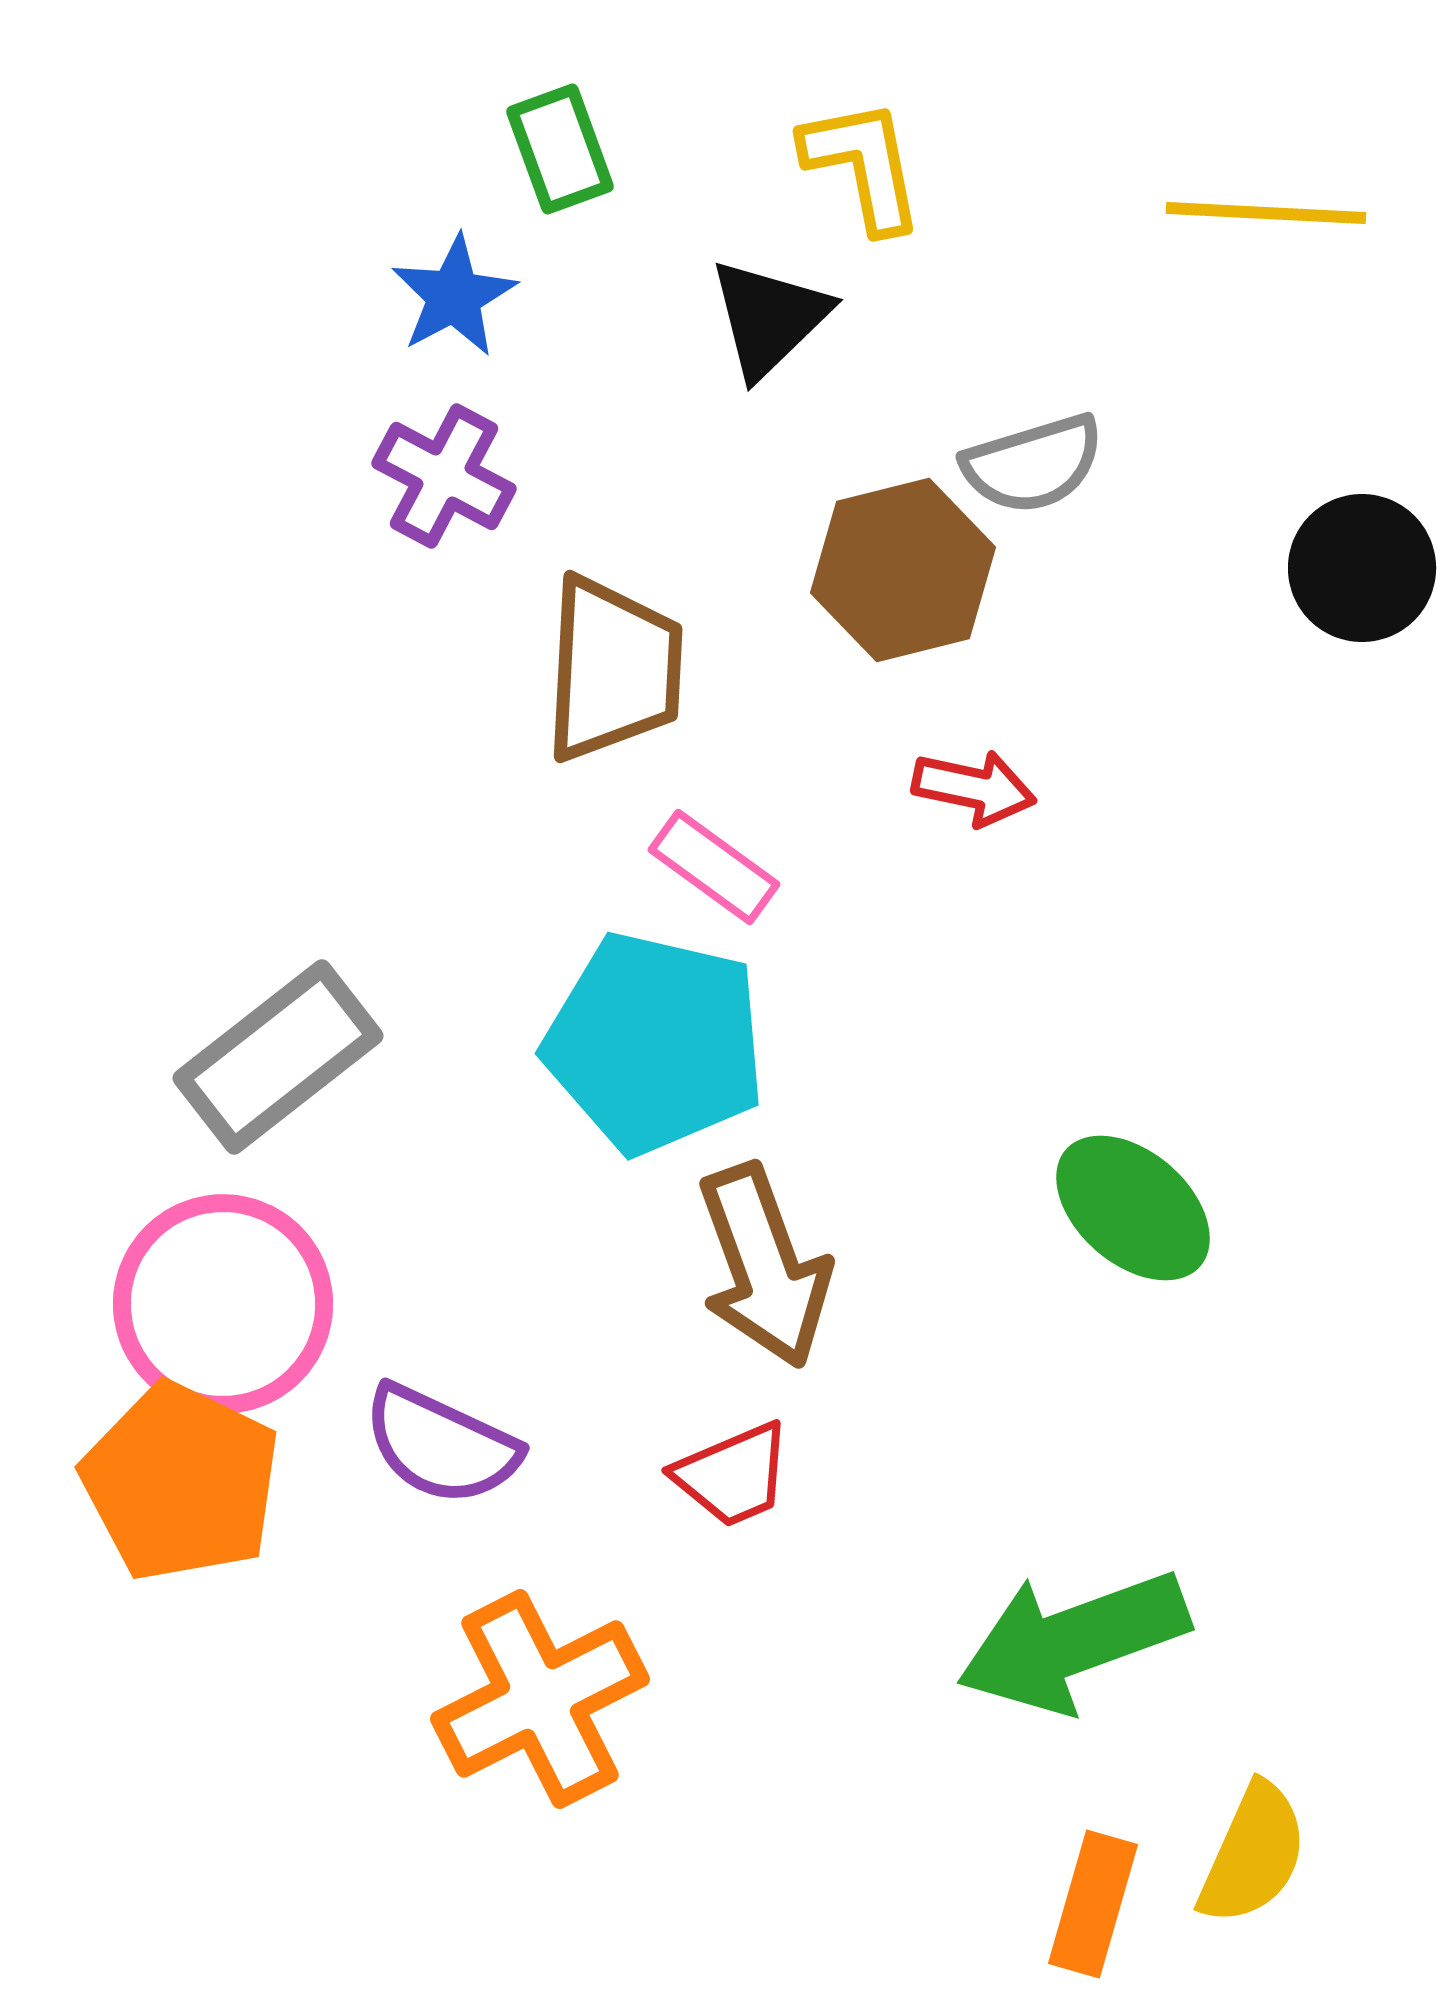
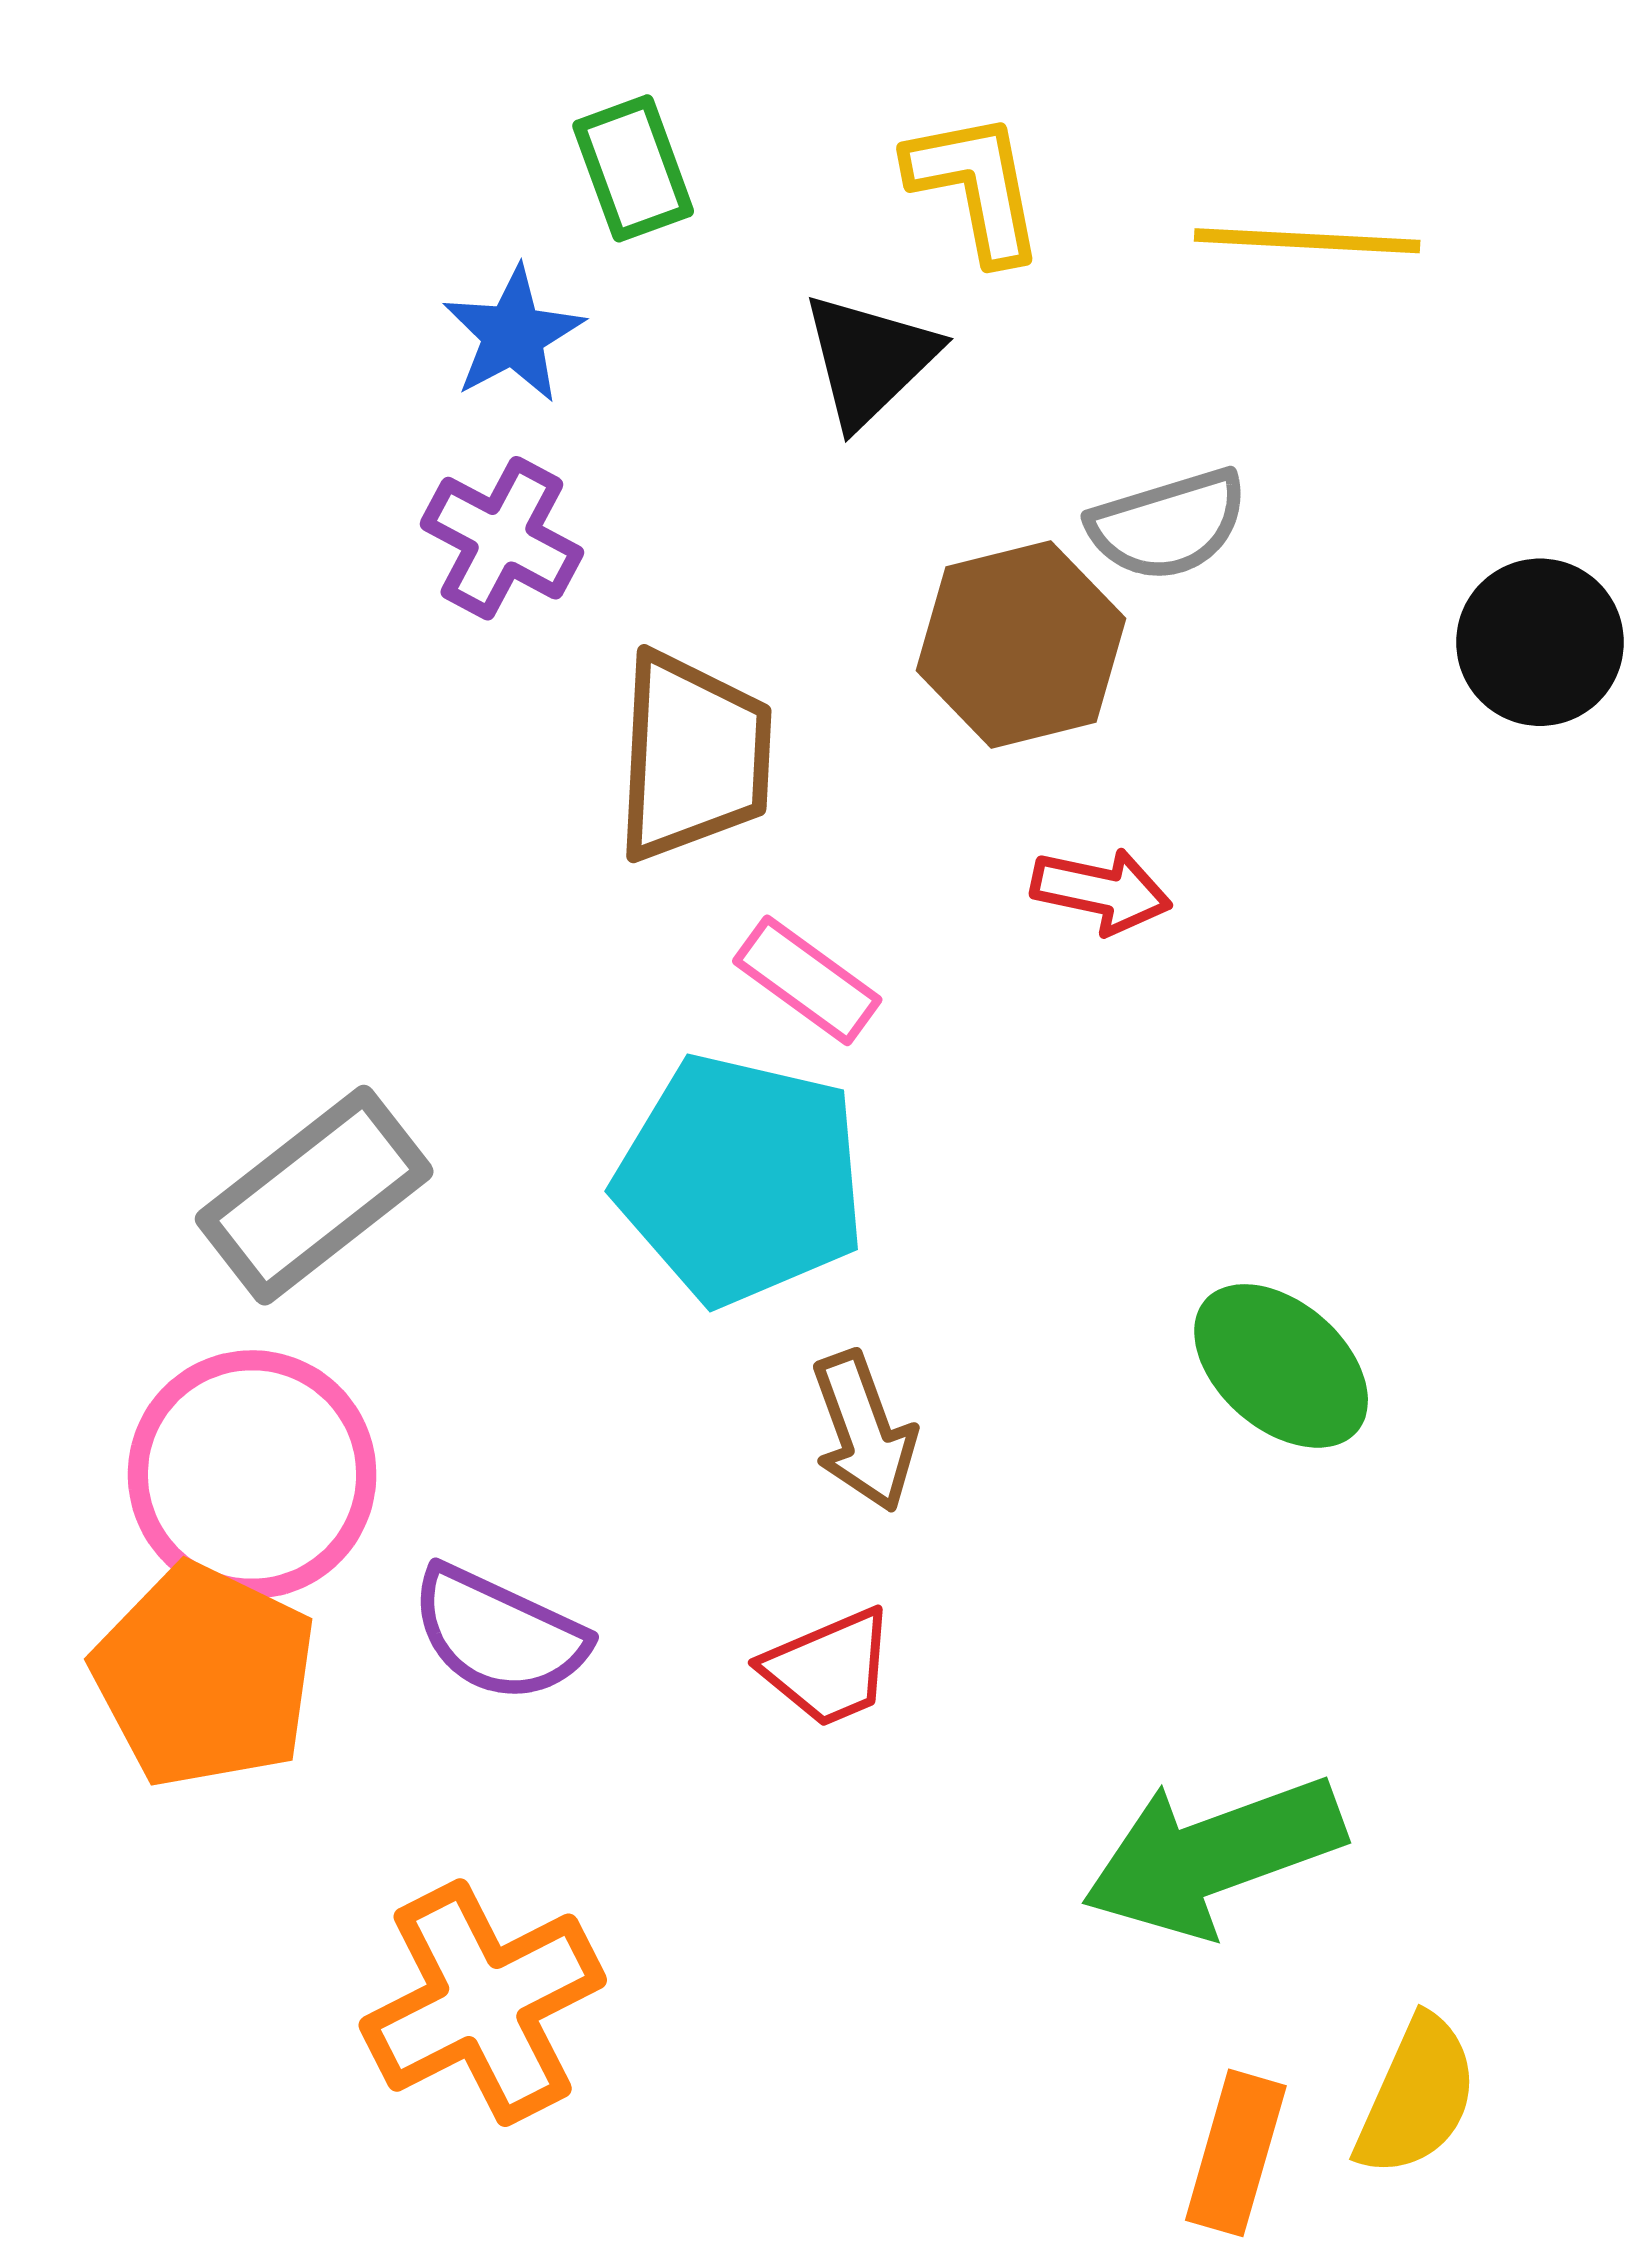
yellow line: (1266, 213) -> (1307, 241), moved
brown arrow: (764, 1266) -> (864, 1432), size x0.7
orange cross: (540, 1699) -> (483, 2003), moved

